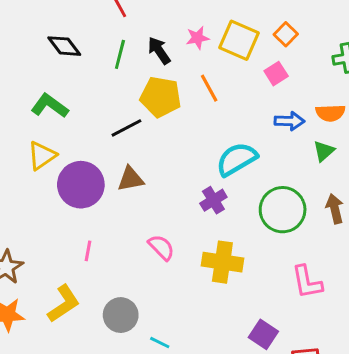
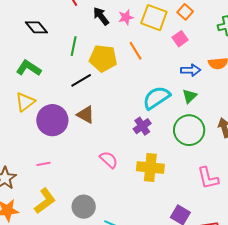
black arrow: (159, 51) -> (101, 16), moved
green line: (120, 54) -> (74, 46), moved
green triangle: (324, 151) -> (190, 96), moved
brown triangle: (131, 179) -> (86, 115), turned 42
pink line: (88, 251) -> (43, 164), moved, turned 72

